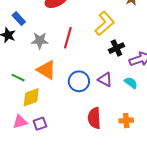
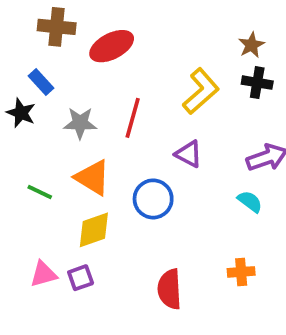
black cross: (116, 48) -> (257, 83), moved, turned 35
purple triangle: (105, 80) -> (189, 154), moved
yellow diamond: (31, 97) -> (94, 230), moved
red semicircle: (94, 118) -> (170, 289), moved

